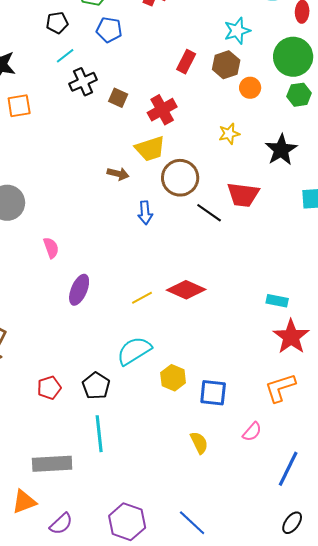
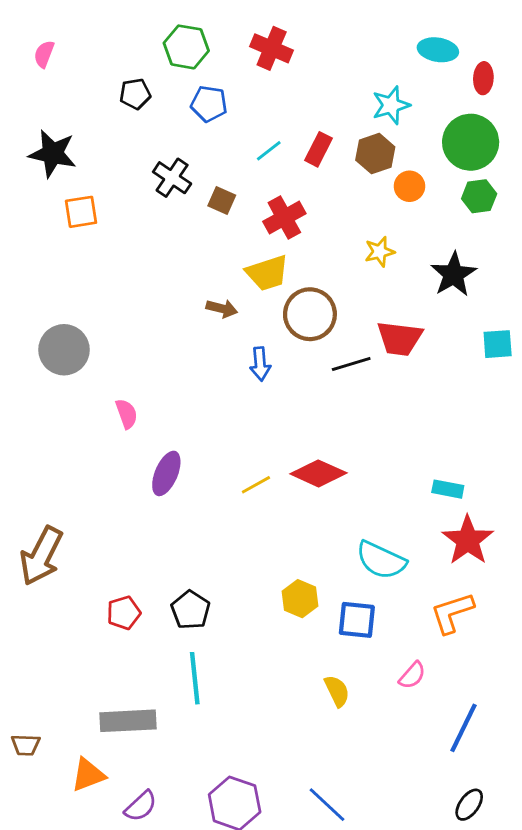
cyan line: (65, 56) -> (269, 151), moved
black cross: (83, 82) -> (172, 178), turned -32
black line: (209, 213) -> (351, 364), turned -52
cyan semicircle: (134, 351) -> (381, 560), moved, turned -123

